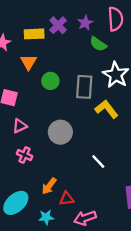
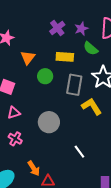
yellow rectangle: (34, 34) -> (65, 57), moved
orange arrow: (49, 186) -> (34, 168), turned -77

